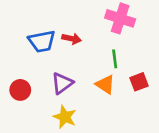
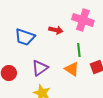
red arrow: (72, 39) -> (56, 30), moved
blue trapezoid: (42, 41) -> (25, 37), turned 30

